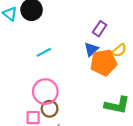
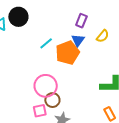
cyan line: (44, 52) -> (46, 43), moved
orange pentagon: (104, 63) -> (68, 53), moved

